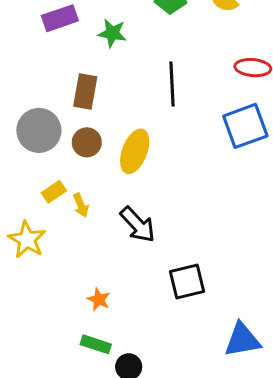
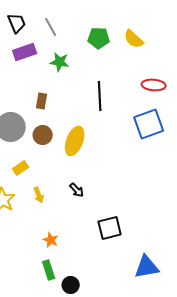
brown rectangle: (85, 92) -> (42, 101), size x0.7
yellow arrow: (81, 205) -> (39, 195), moved
black arrow: (138, 225) -> (77, 190), size x0.6
green rectangle: (96, 344) -> (49, 270), turned 54

